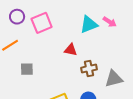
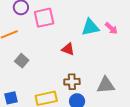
gray square: (27, 69) -> (22, 61), turned 32
brown cross: (89, 69) -> (72, 82), moved

